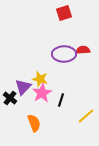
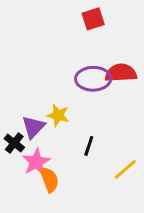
red semicircle: (83, 50) -> (121, 73), size x1.5
pink star: (42, 93) -> (36, 162), moved

